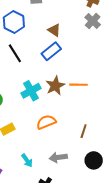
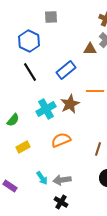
brown triangle: (54, 30) -> (90, 49), moved, turned -32
orange line: (78, 85) -> (95, 91), moved
gray arrow: (58, 157) -> (62, 180), moved

